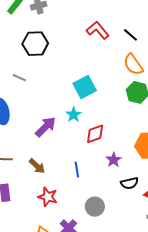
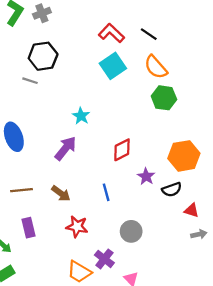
gray line: (19, 78) -> (30, 81), moved
cyan square: (85, 87) -> (113, 66), moved
cyan star: (74, 115) -> (81, 116), moved
black semicircle: (129, 183) -> (172, 190), moved

